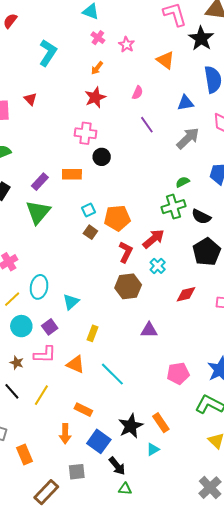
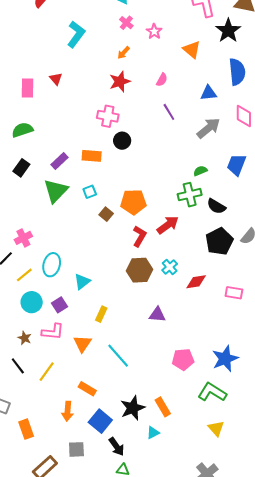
cyan square: (89, 210) -> (90, 192), moved
cyan cross: (158, 266) -> (170, 267), moved
orange triangle: (76, 364) -> (82, 344), turned 36

